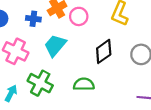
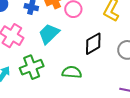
green cross: (40, 83) -> (32, 67), turned 35

